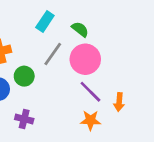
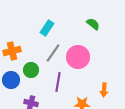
green semicircle: (80, 29) -> (93, 24), moved
purple line: (90, 92) -> (58, 82), moved, turned 54

